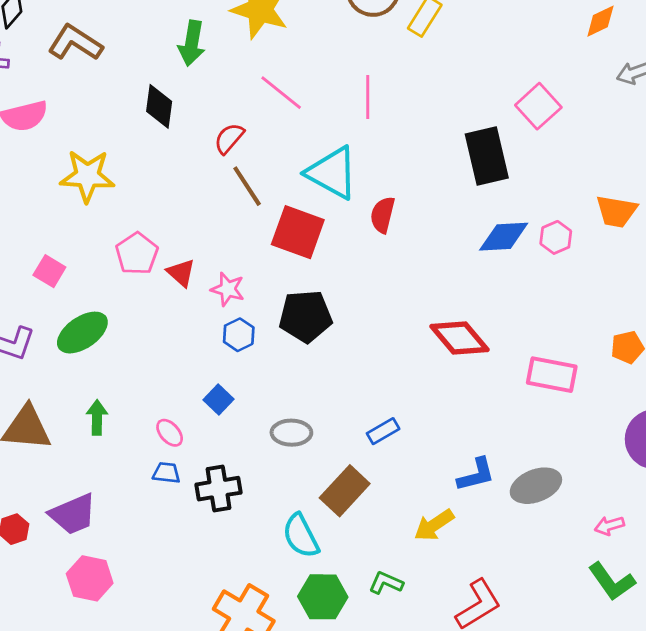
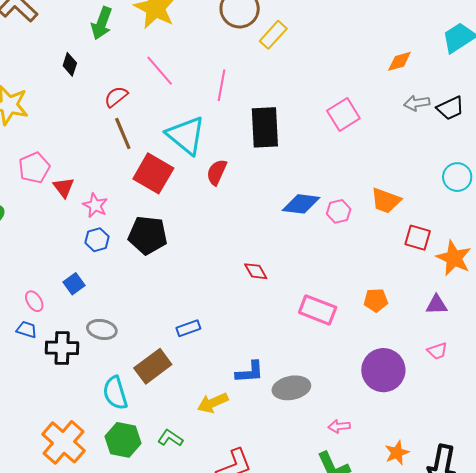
black diamond: (159, 106) -> (70, 64), size x0.7
black rectangle: (487, 156) -> (265, 127), moved
red diamond: (459, 338) -> (256, 271), size x0.6
gray ellipse: (291, 433) -> (102, 329), moved

